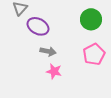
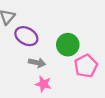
green circle: (91, 19) -> (68, 45), moved

